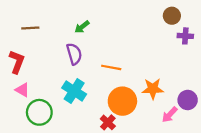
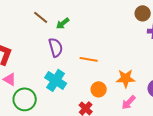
brown line: (30, 28) -> (41, 17), moved, turned 42
orange circle: (122, 101) -> (99, 89), size x0.6
pink arrow: (170, 115) -> (129, 102), moved

